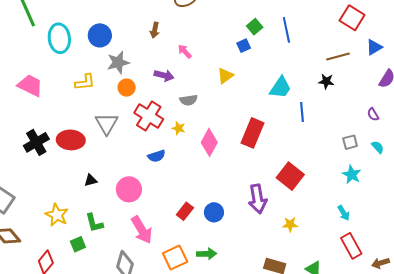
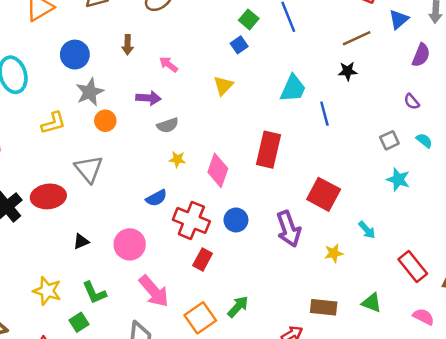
blue circle: (100, 35) -> (75, 55), moved
gray semicircle: (189, 100) -> (168, 125), moved
red cross: (149, 116) -> (191, 220), moved
blue circle: (214, 212) -> (236, 220), moved
cyan arrow: (344, 213) -> (367, 230), moved
green arrow: (207, 254) -> (238, 307), turned -36

